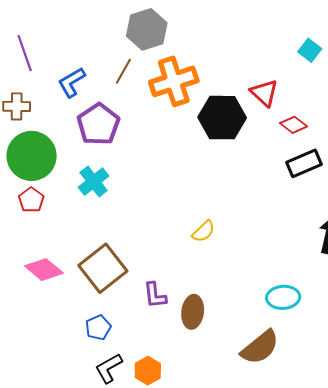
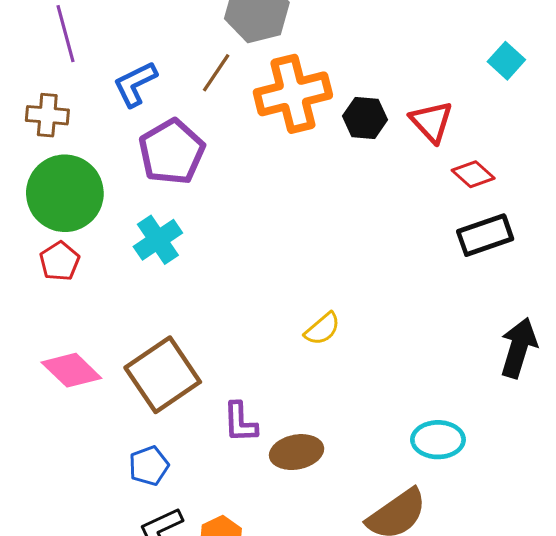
black hexagon: (222, 118) -> (365, 118), moved, size x0.6
brown ellipse: (193, 312) -> (297, 452), turned 68

